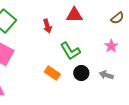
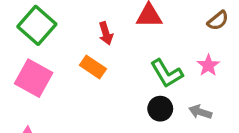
green L-shape: (70, 51) -> (167, 73), moved
orange rectangle: (52, 73) -> (93, 67), moved

